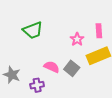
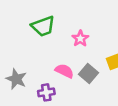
pink star: (77, 39) -> (80, 39), moved

